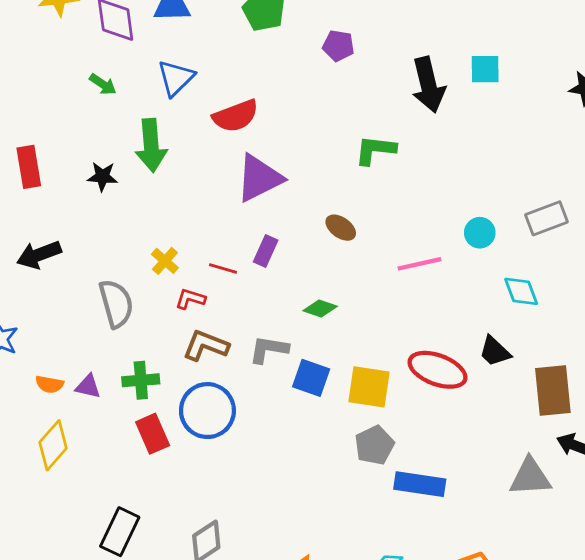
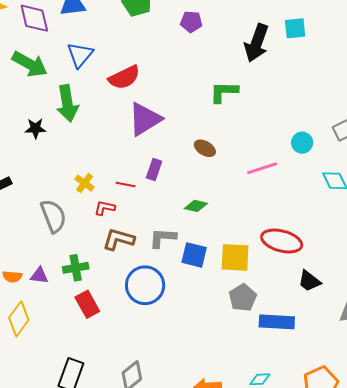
green arrow: (103, 84) -> (30, 64), size x1.8
black arrow: (428, 85) -> (257, 43), turned 39
black trapezoid: (495, 351) -> (309, 281), moved
blue circle: (207, 411) -> (145, 285), moved

